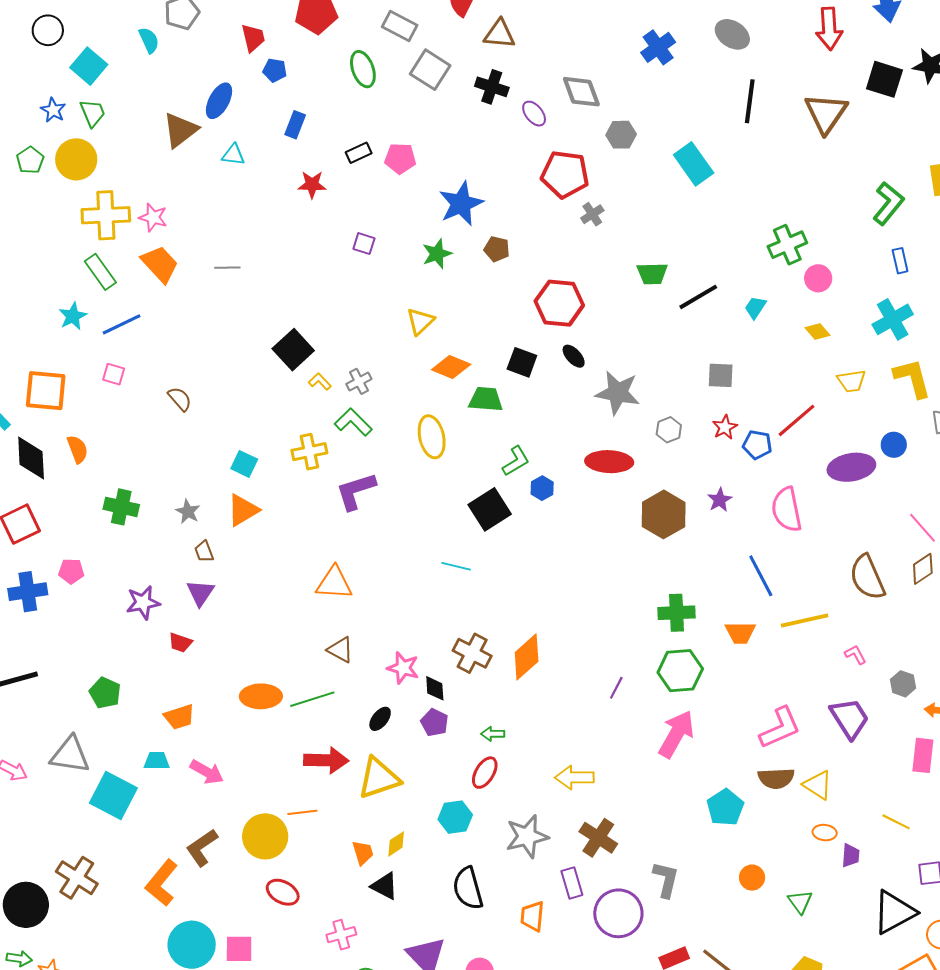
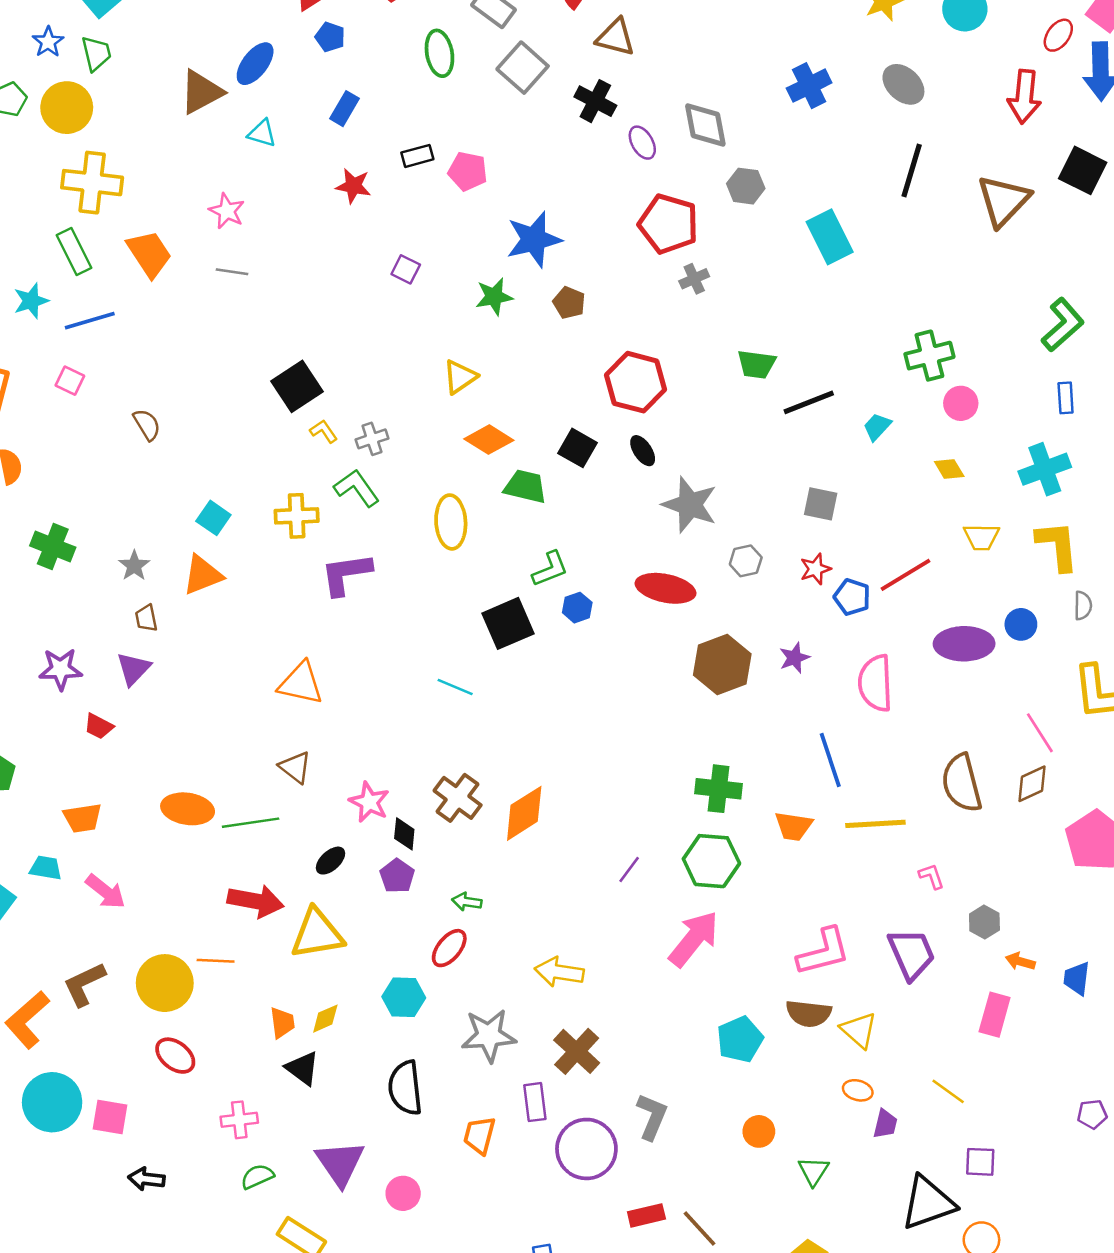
pink star: (153, 217) -> (227, 211), moved

